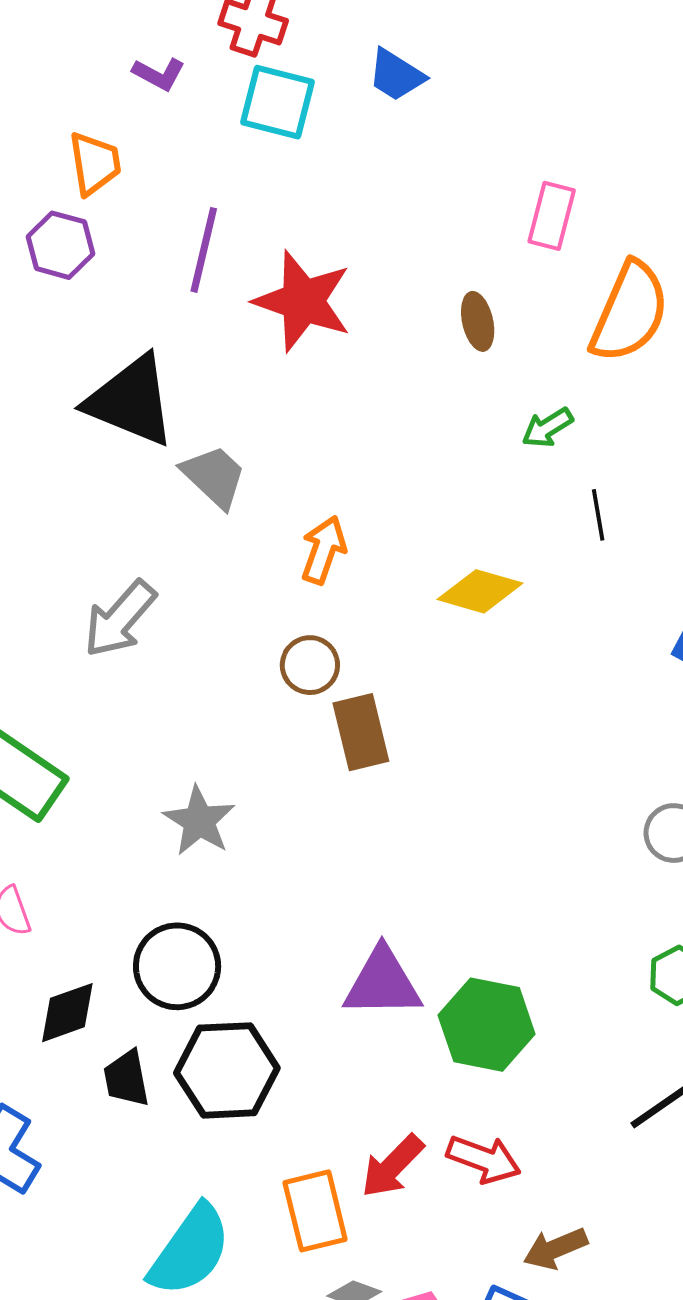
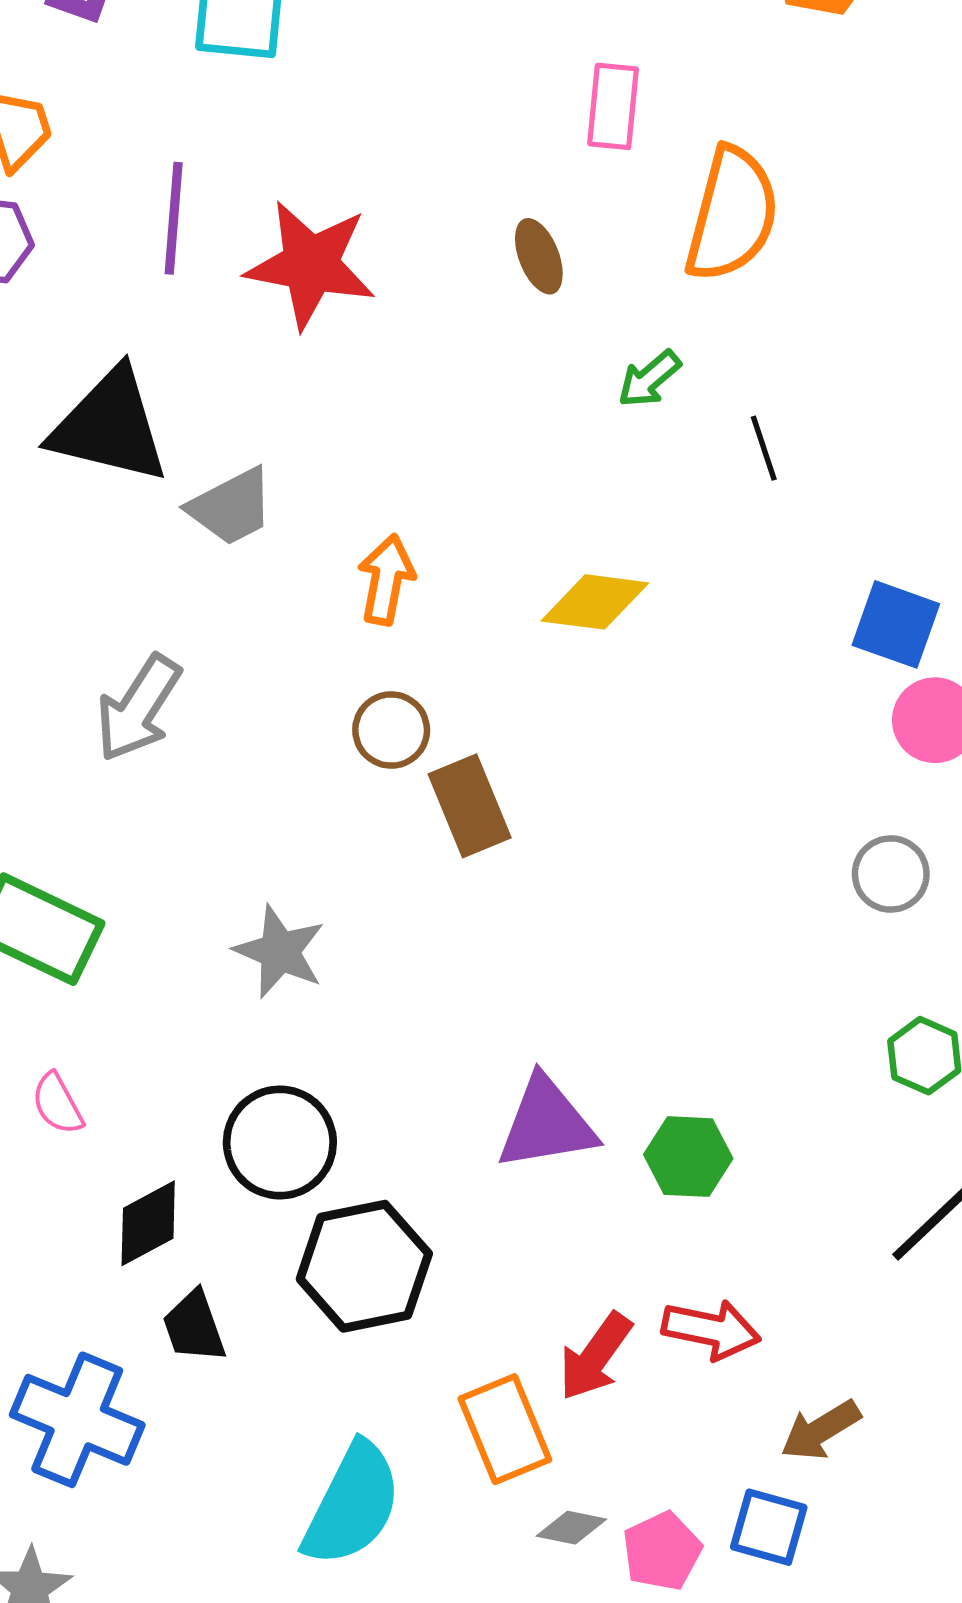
gray trapezoid: (214, 476) -> (231, 507), turned 118
black line: (598, 515) -> (764, 448), moved
green hexagon: (487, 1025) -> (688, 1157), size x0.7
black trapezoid: (126, 1078) -> (194, 1327), moved

